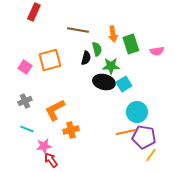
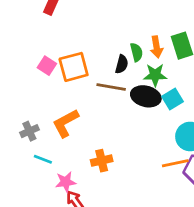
brown line: (78, 30) -> (111, 87), moved
orange arrow: (113, 34) -> (157, 47), moved
pink square: (25, 67) -> (47, 66), moved
gray cross: (25, 101) -> (29, 131), moved
orange L-shape: (55, 110) -> (66, 123), moved

